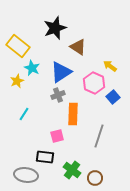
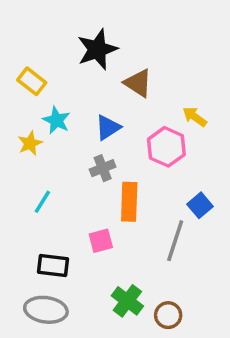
yellow rectangle: (18, 46) -> (32, 81), size x0.7
blue triangle: (61, 72) -> (108, 127), size x0.7
blue square: (113, 97) -> (200, 205), moved
black rectangle: (45, 157) -> (53, 266), moved

